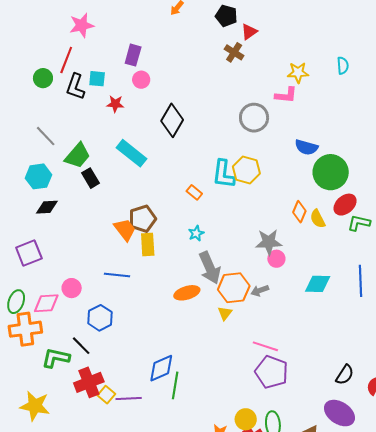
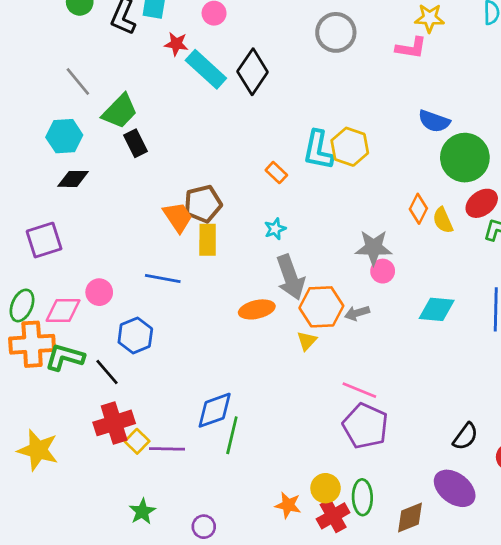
gray circle: (254, 118) -> (336, 32), moved
cyan rectangle: (131, 153) -> (206, 69), moved
green L-shape: (56, 358) -> (65, 357), moved

